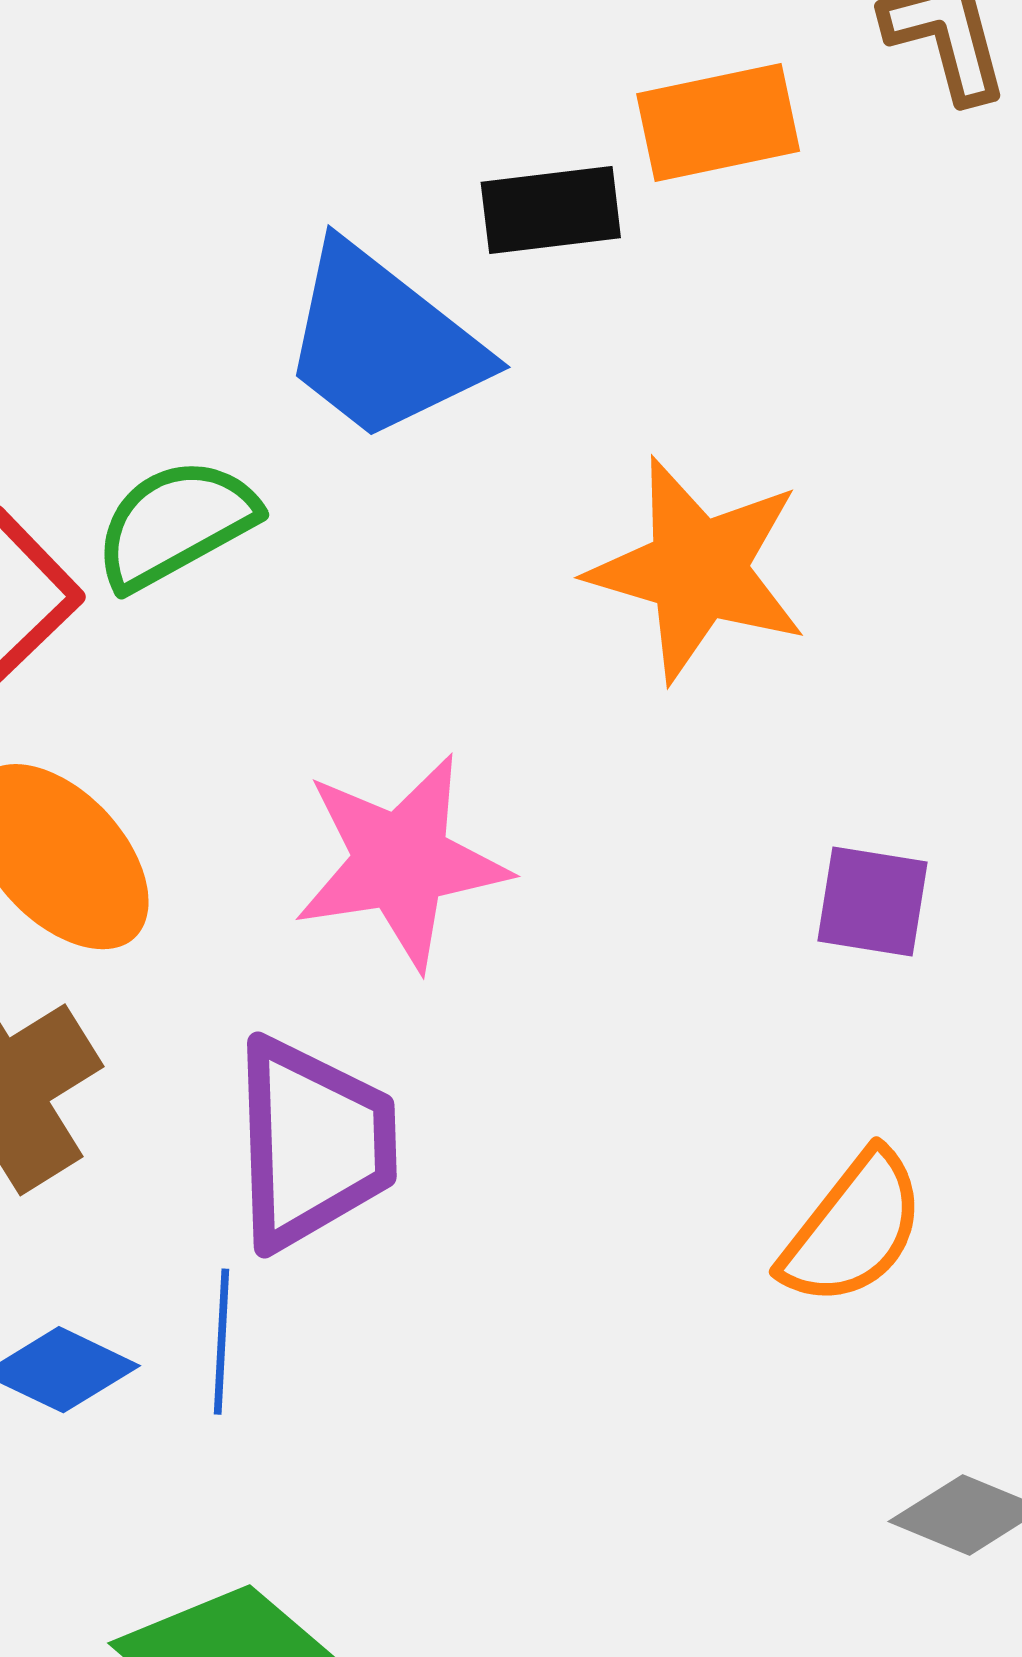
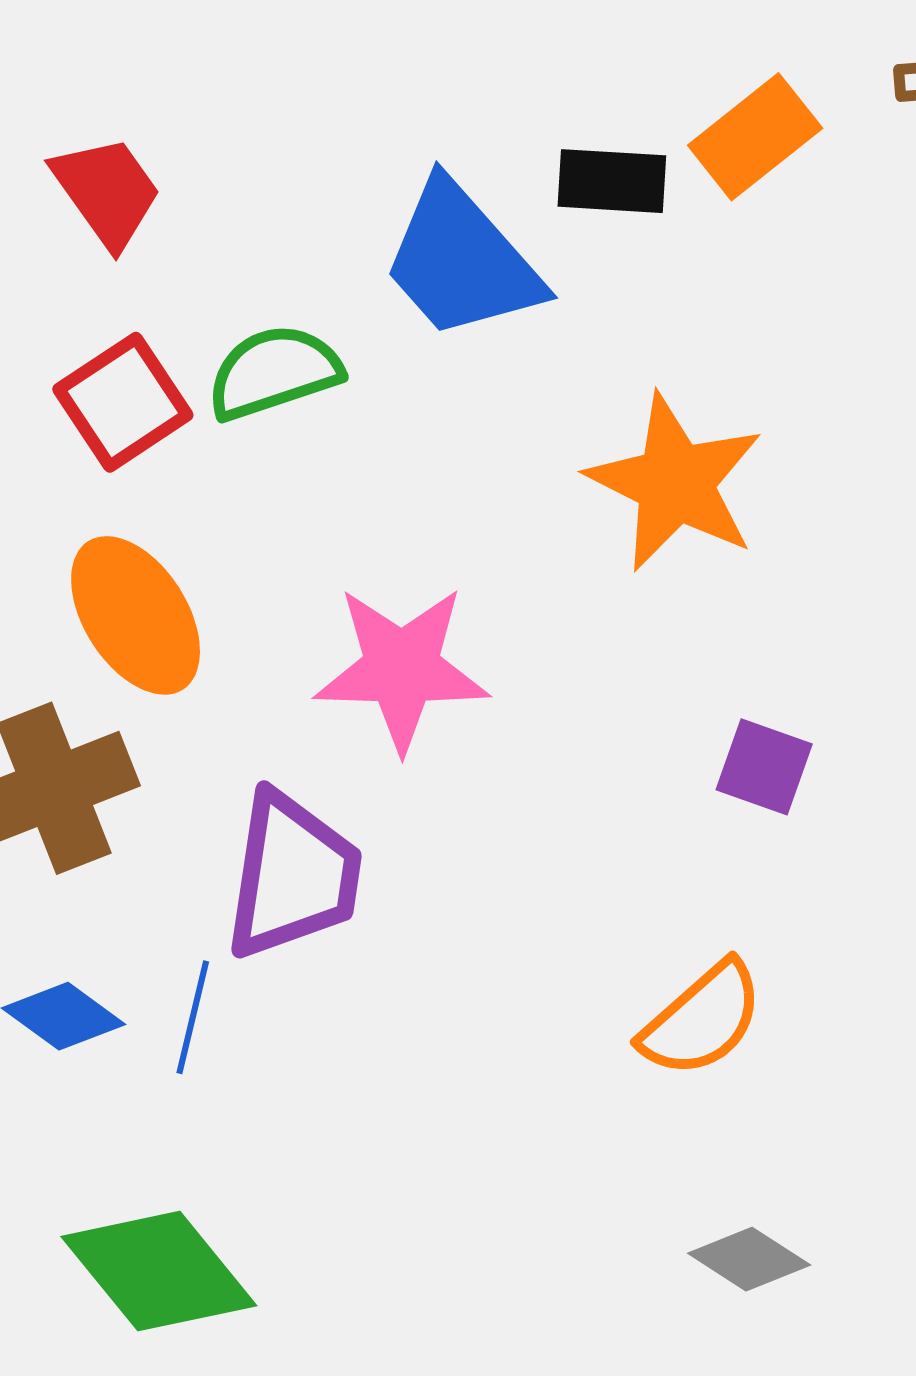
orange rectangle: (718, 122) -> (755, 137), turned -37

